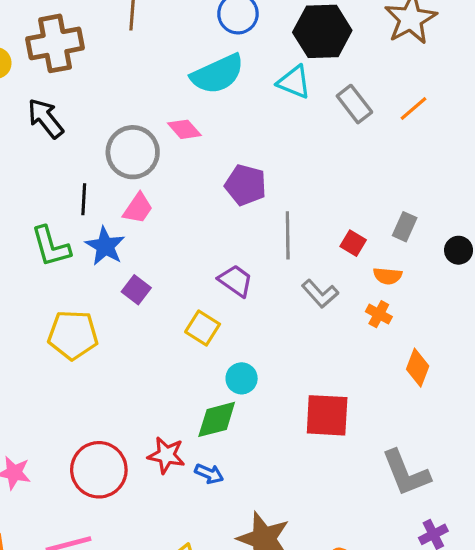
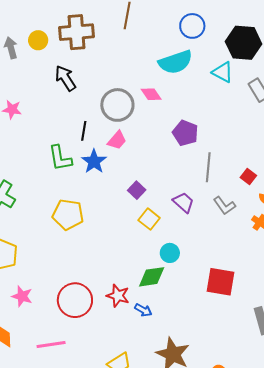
purple trapezoid: (236, 281) -> (183, 202), moved
purple square: (136, 290) -> (137, 190), moved

